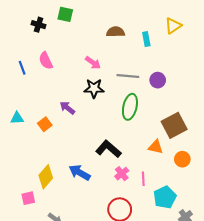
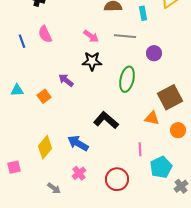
gray line: (128, 76) -> (125, 36), moved
pink cross: (122, 174) -> (79, 173), moved
pink square: (28, 198) -> (14, 167), moved

